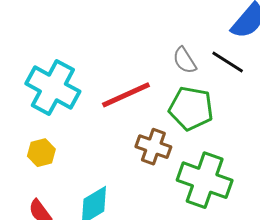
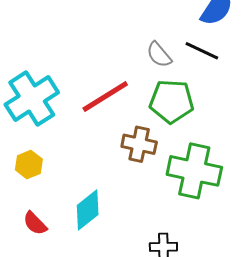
cyan cross: (53, 88) -> (32, 99), turned 36

